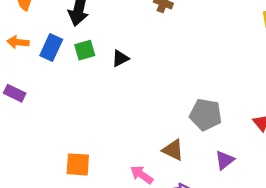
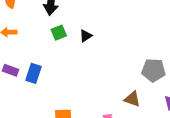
blue rectangle: (51, 47) -> (33, 73), moved

